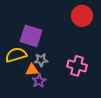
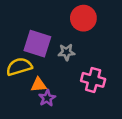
red circle: (82, 16) -> (83, 18), moved
gray star: (41, 60) -> (66, 52), moved

